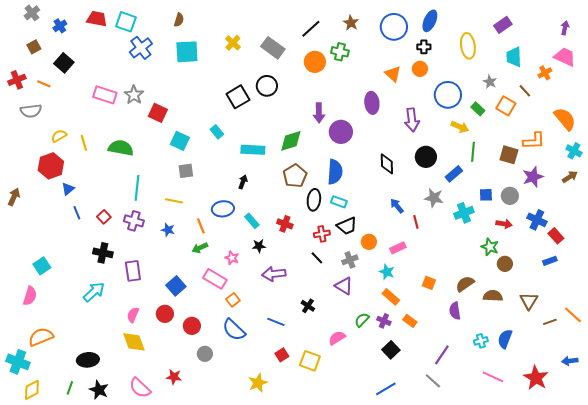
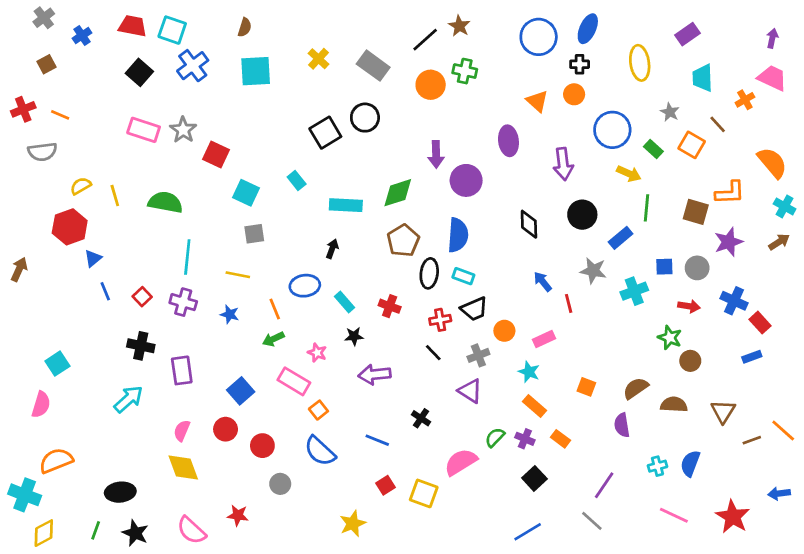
brown star: (351, 23) -> (459, 26), moved
black square: (64, 63) -> (139, 72), moved
pink semicircle: (337, 338) -> (461, 462), size x1.4

